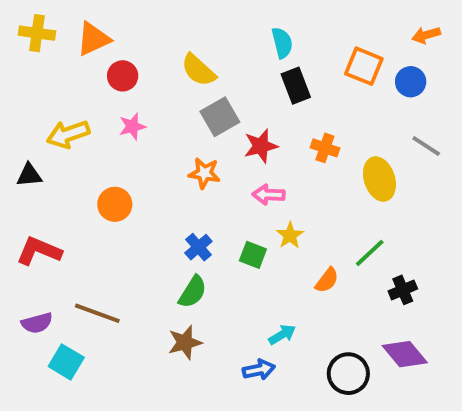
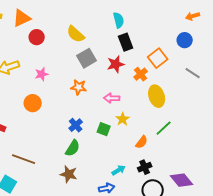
orange square: (364, 66) -> (158, 58), moved, turned 30
pink star: (132, 126) -> (42, 74), moved
red star: (261, 146) -> (116, 64), moved
orange cross: (325, 148) -> (141, 74), turned 32
yellow ellipse: (379, 179) -> (157, 96), moved
black cross: (403, 290) -> (145, 167), moved
brown star: (185, 342) -> (69, 174), turned 30

